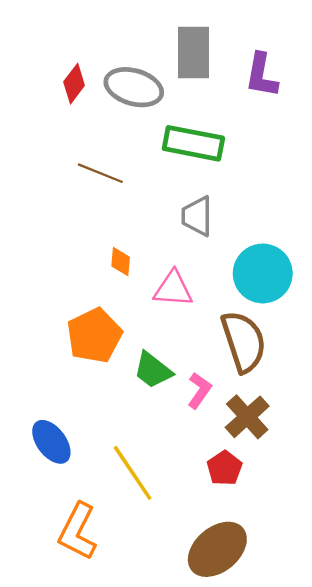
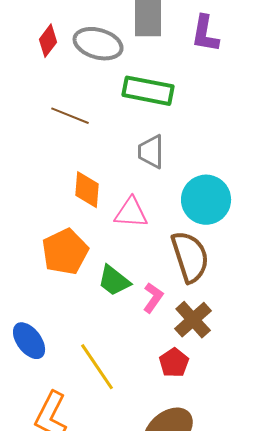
orange diamond: (121, 262) -> (87, 190), size x1.5

